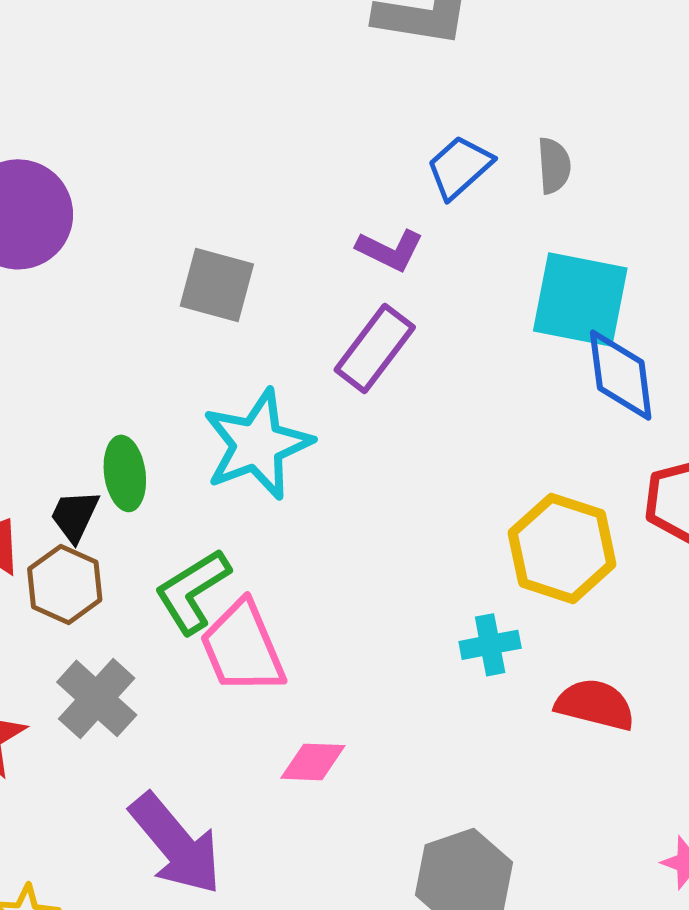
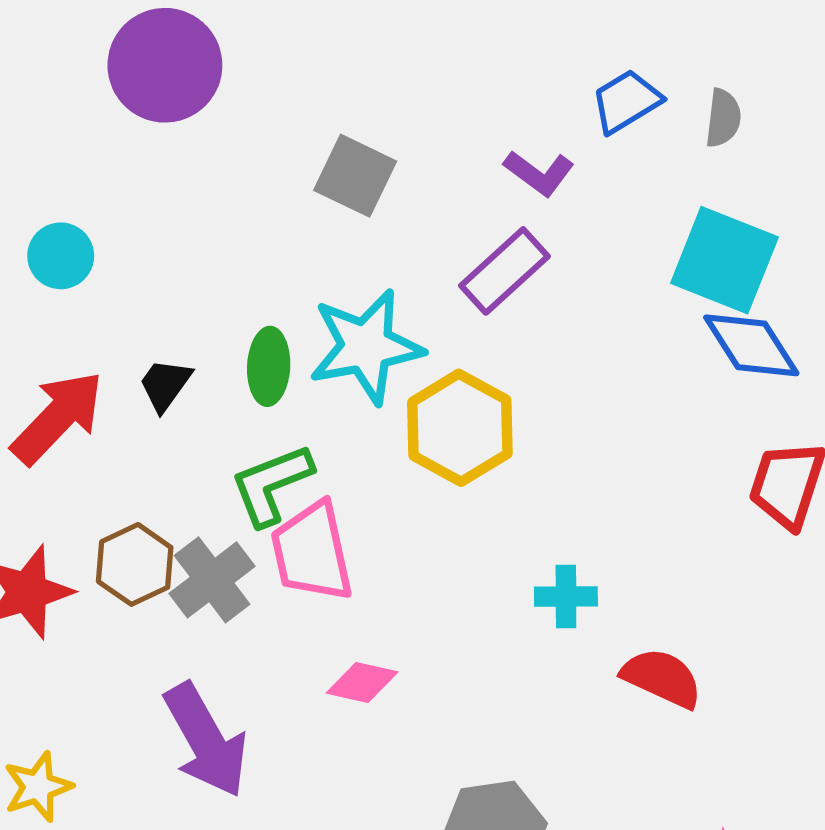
blue diamond: (621, 375) -> (751, 345), turned -36
green ellipse: (125, 473) -> (269, 366), moved
yellow hexagon: (562, 548) -> (460, 428), moved
brown hexagon: (65, 584) -> (135, 564), moved
gray cross: (97, 698) -> (212, 580), moved

